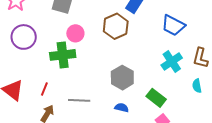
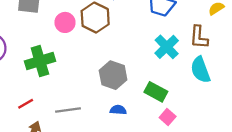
pink circle: (75, 33) -> (65, 22), moved
cyan semicircle: (197, 86) -> (200, 70), size x1.6
red line: (44, 89) -> (26, 104), turned 48

